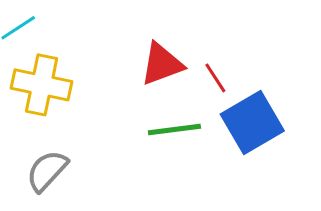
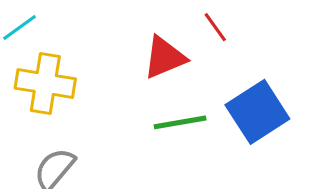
red line: (215, 78) -> (215, 27), moved

